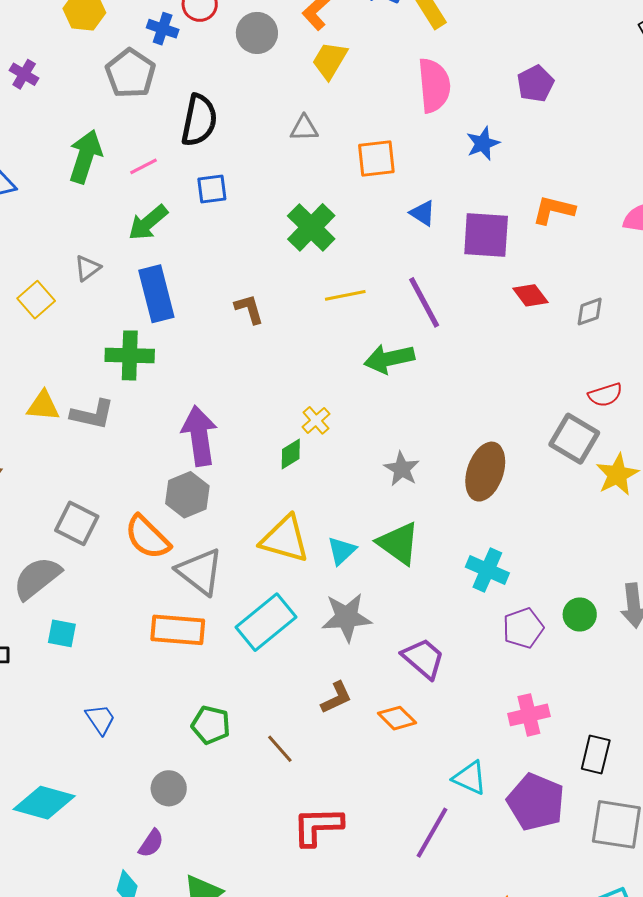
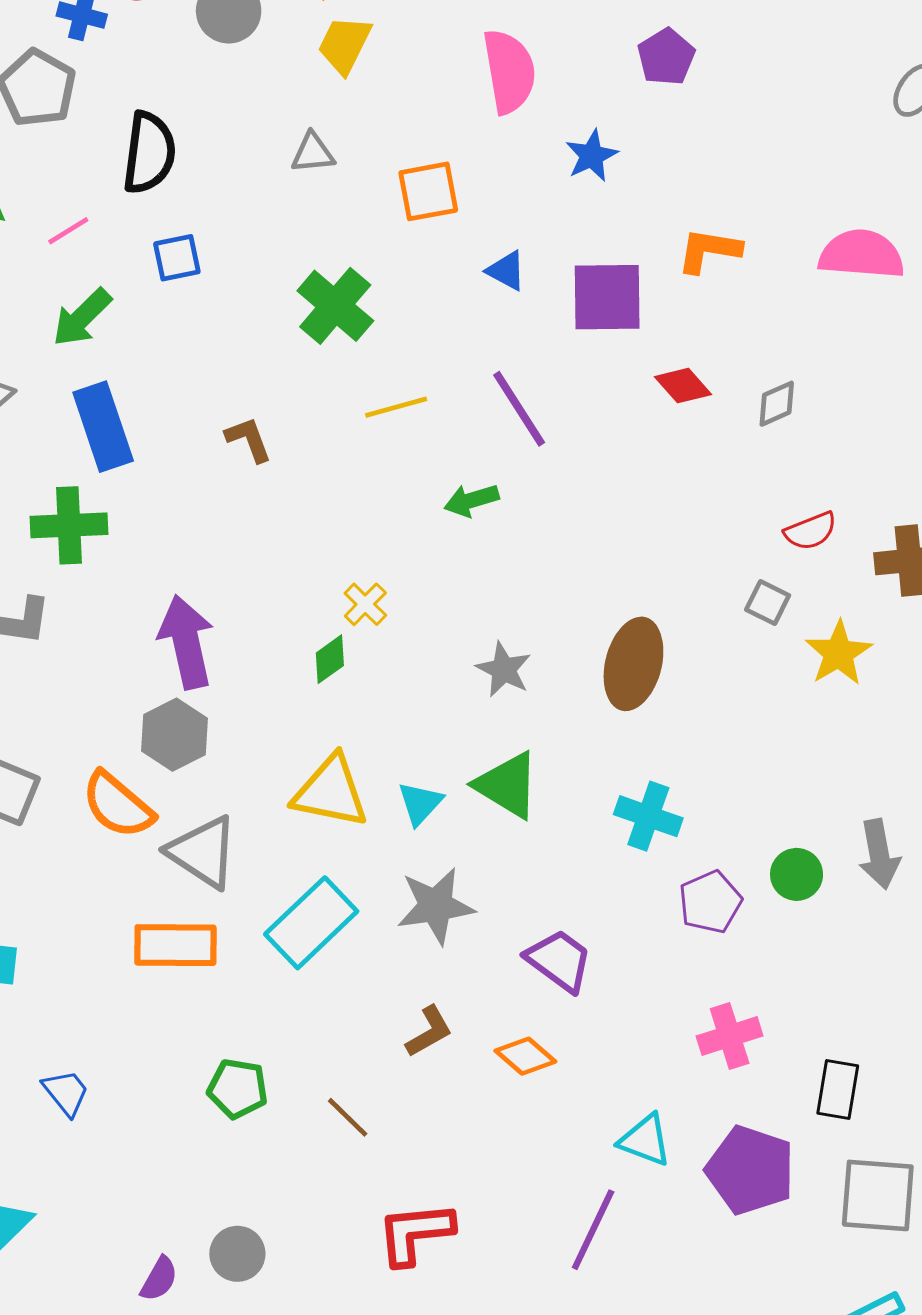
green arrow: (389, 359) -> (472, 500), size x0.7
gray square: (574, 439) -> (768, 603), size x0.6
gray circle: (169, 788) -> (237, 1254), moved

